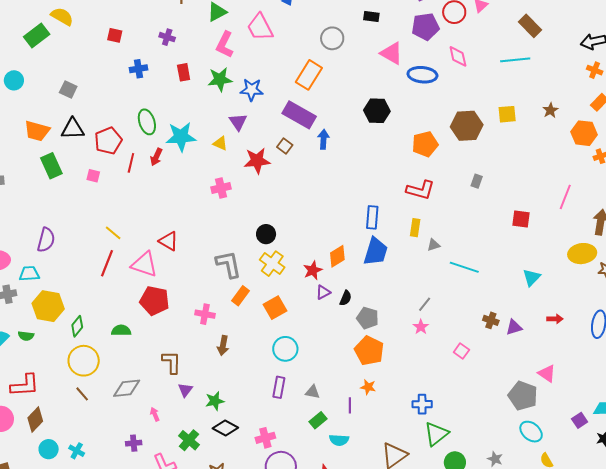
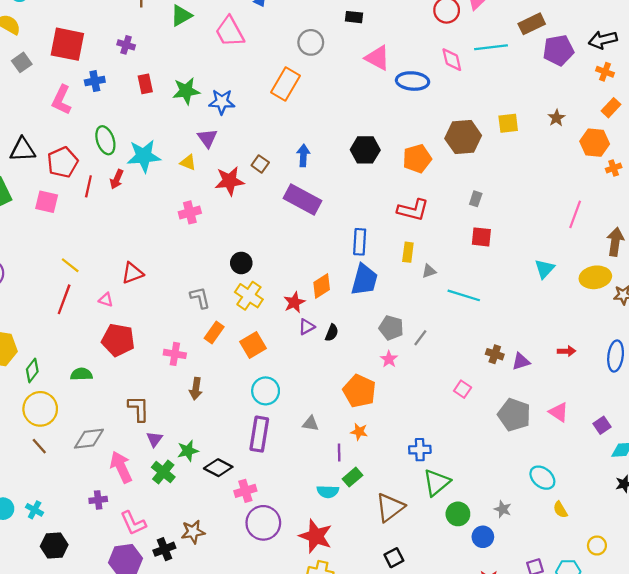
brown rectangle: (530, 26) -> (532, 24), turned -70
purple pentagon: (425, 27) -> (558, 50), moved
red square: (115, 35) -> (67, 44), size x2.0
pink L-shape: (225, 45) -> (62, 100), moved
cyan line: (515, 60) -> (491, 47), moved
gray square: (68, 89) -> (22, 62), moved, turned 30
black hexagon: (377, 111) -> (365, 150), moved
purple rectangle: (299, 115) -> (303, 200), moved
pink square: (93, 176) -> (47, 202), size x1.5
red square: (521, 219) -> (481, 237), moved
red triangle: (169, 241) -> (132, 273), turned -50
pink triangle: (144, 264) -> (106, 300), size x0.5
gray L-shape: (229, 264) -> (200, 298), size x0.7
cyan triangle: (531, 278) -> (545, 269), moved
gray pentagon: (368, 318) -> (391, 328), moved
pink star: (421, 327) -> (389, 359), moved
purple rectangle: (279, 387) -> (259, 434), size x1.4
gray triangle: (313, 392) -> (311, 423), moved
gray pentagon: (523, 396) -> (514, 415), moved
pink arrow: (155, 414) -> (121, 467), size x2.0
green rectangle: (318, 420) -> (353, 477), moved
purple square: (580, 420) -> (602, 425), moved
black diamond: (225, 428) -> (218, 468), moved
green cross: (189, 440) -> (163, 472), moved

